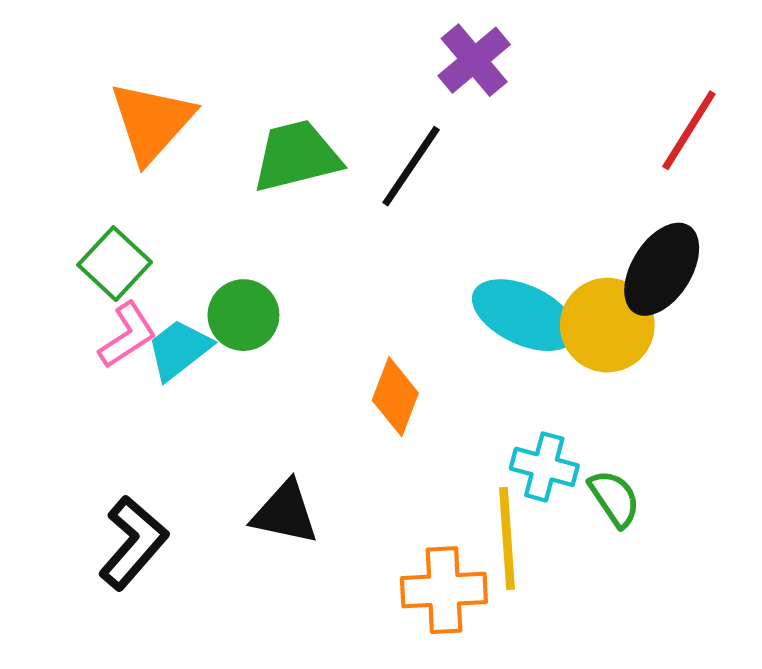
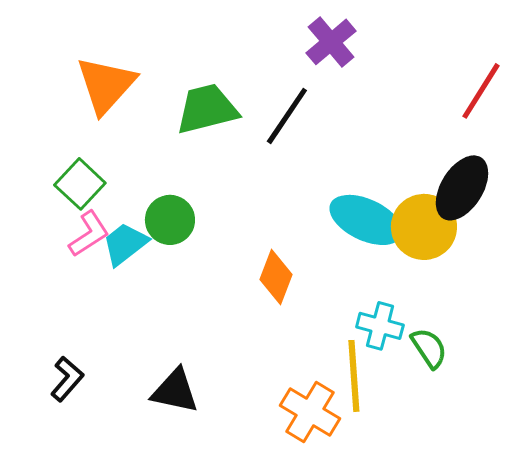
black triangle: (285, 513) -> (175, 391), moved
black L-shape: (133, 543) -> (67, 379), moved, size x0.7
orange cross: (444, 590) -> (310, 412), turned 34

